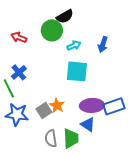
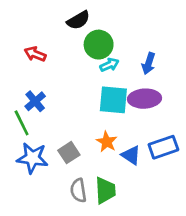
black semicircle: (65, 16) -> (78, 20), moved
green circle: (52, 30) -> (99, 45), moved
orange star: (57, 105) -> (107, 142), moved
purple ellipse: (92, 105) -> (145, 99), moved
blue triangle: (88, 124) -> (131, 155), moved

